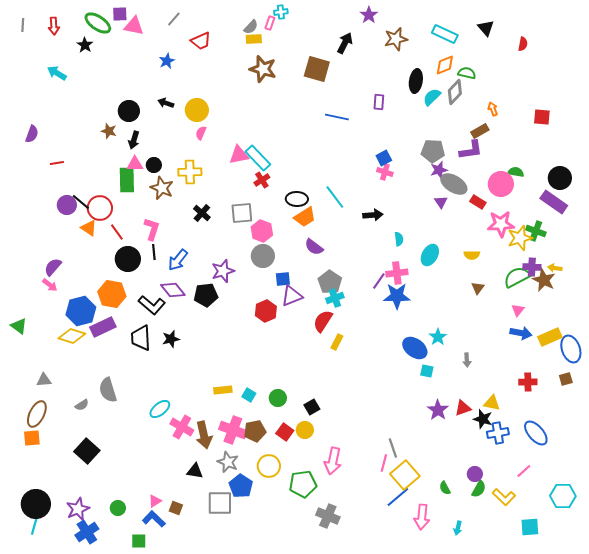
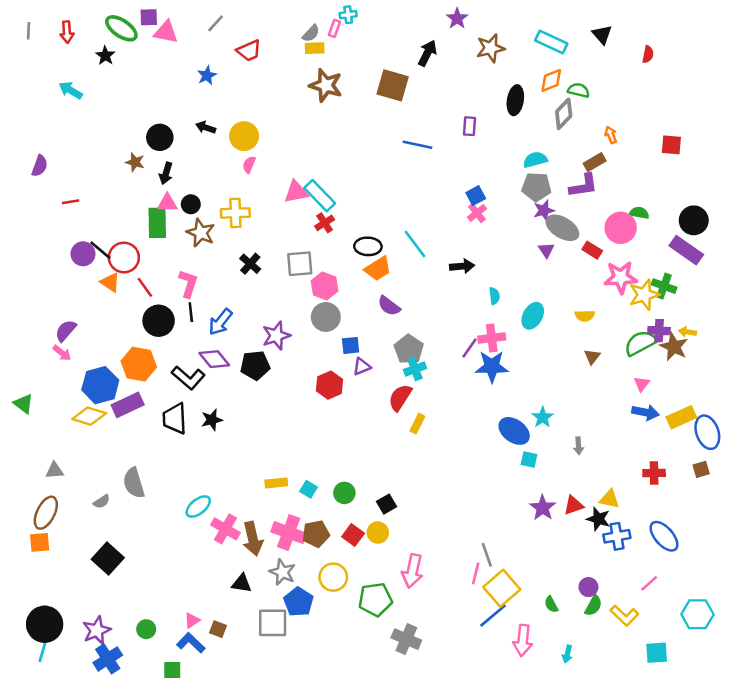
cyan semicircle: (432, 97) -> (535, 160), moved, turned 30
pink cross: (385, 172) -> (477, 213), turned 35
purple triangle: (292, 296) -> (362, 367), size x0.7

